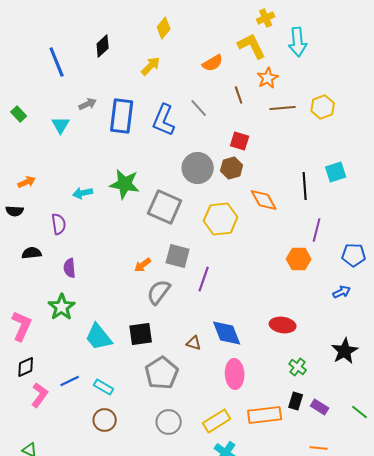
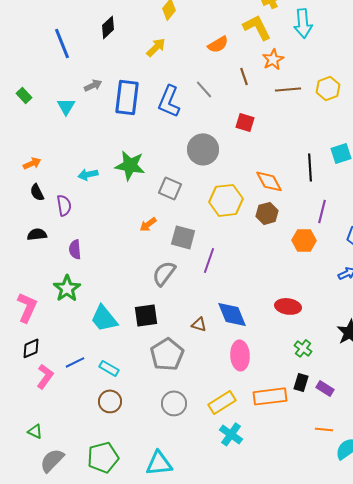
brown hexagon: (232, 168) -> (267, 213), moved
gray square: (165, 207) -> (170, 188), size x0.7
black semicircle: (15, 211) -> (37, 192), moved, turned 60
orange arrow: (143, 265) -> (148, 224), moved

